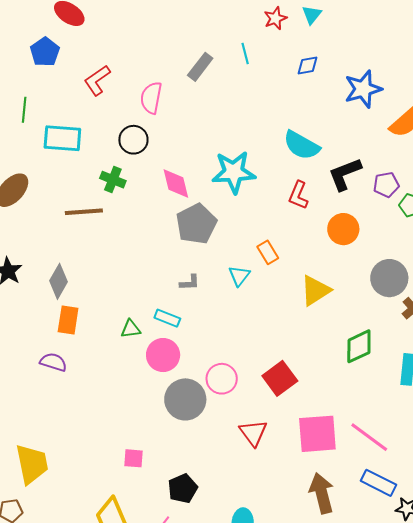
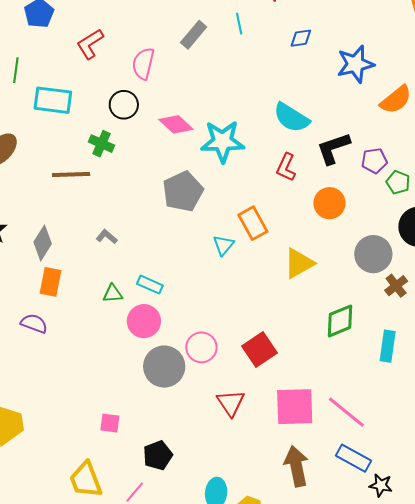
pink diamond: (176, 183) -> (176, 124), moved, turned -36
orange rectangle: (268, 252) -> (253, 223), size x1.4
gray L-shape: (190, 283) -> (107, 237), moved, turned -140

